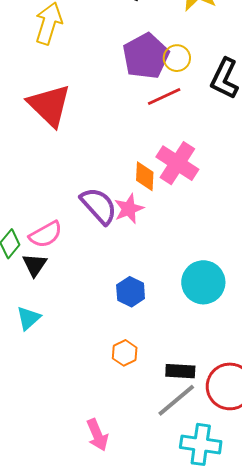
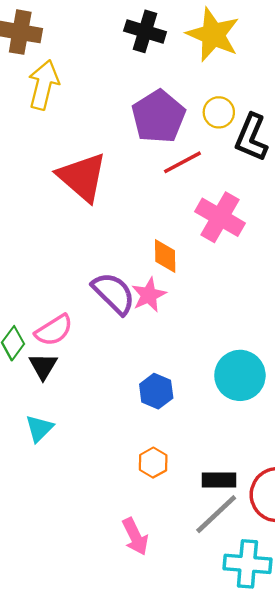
yellow circle: (177, 58) -> (219, 112), moved
red triangle: (49, 105) -> (82, 177), moved
pink cross: (177, 163) -> (220, 217), moved
pink arrow: (97, 435) -> (135, 537), moved

